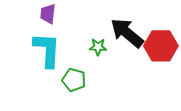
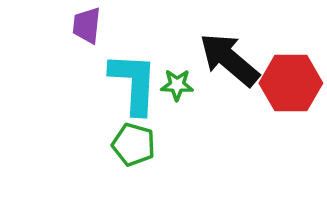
cyan L-shape: (47, 50) -> (134, 83), moved

